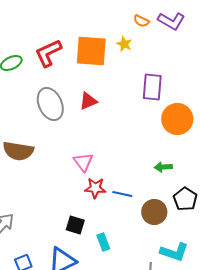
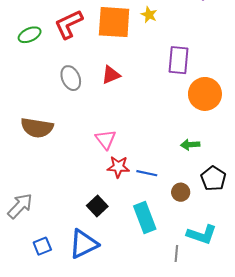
gray ellipse: (50, 104) -> (71, 78), size x0.7
brown circle: (154, 212) -> (181, 192), size x0.7
black square: (75, 225) -> (97, 206), turned 30
cyan rectangle: (103, 242) -> (145, 218), moved, size x1.6

